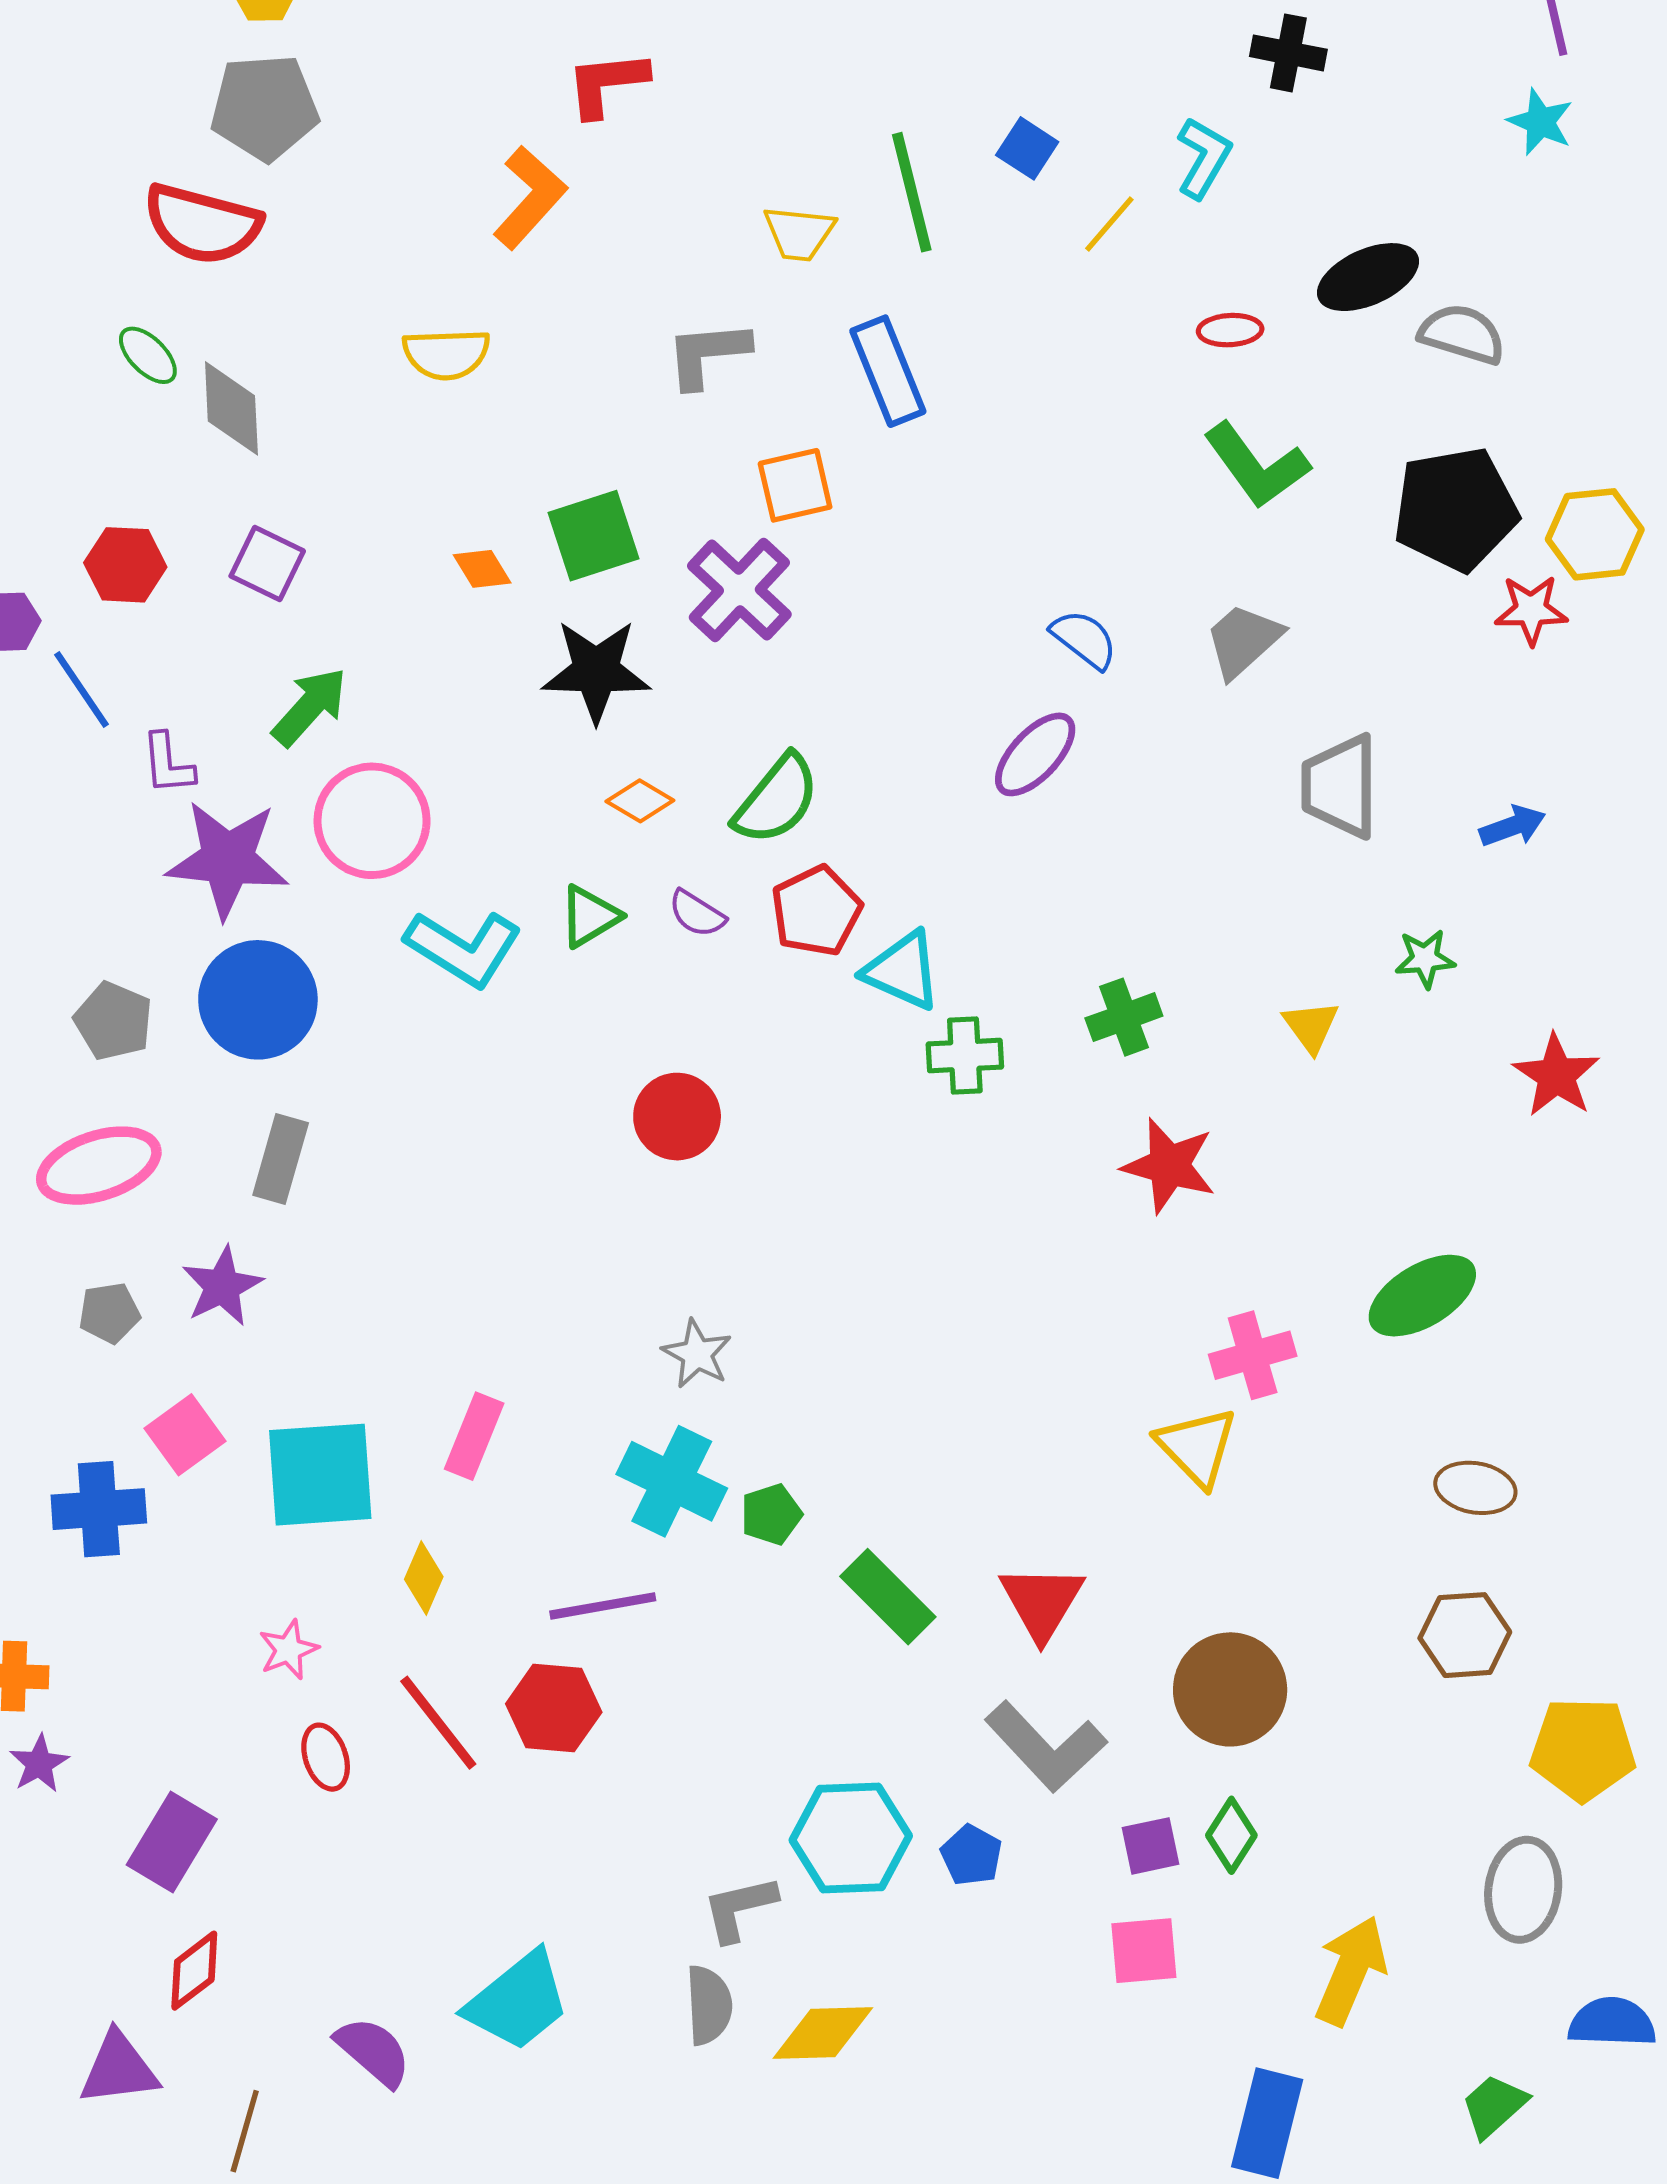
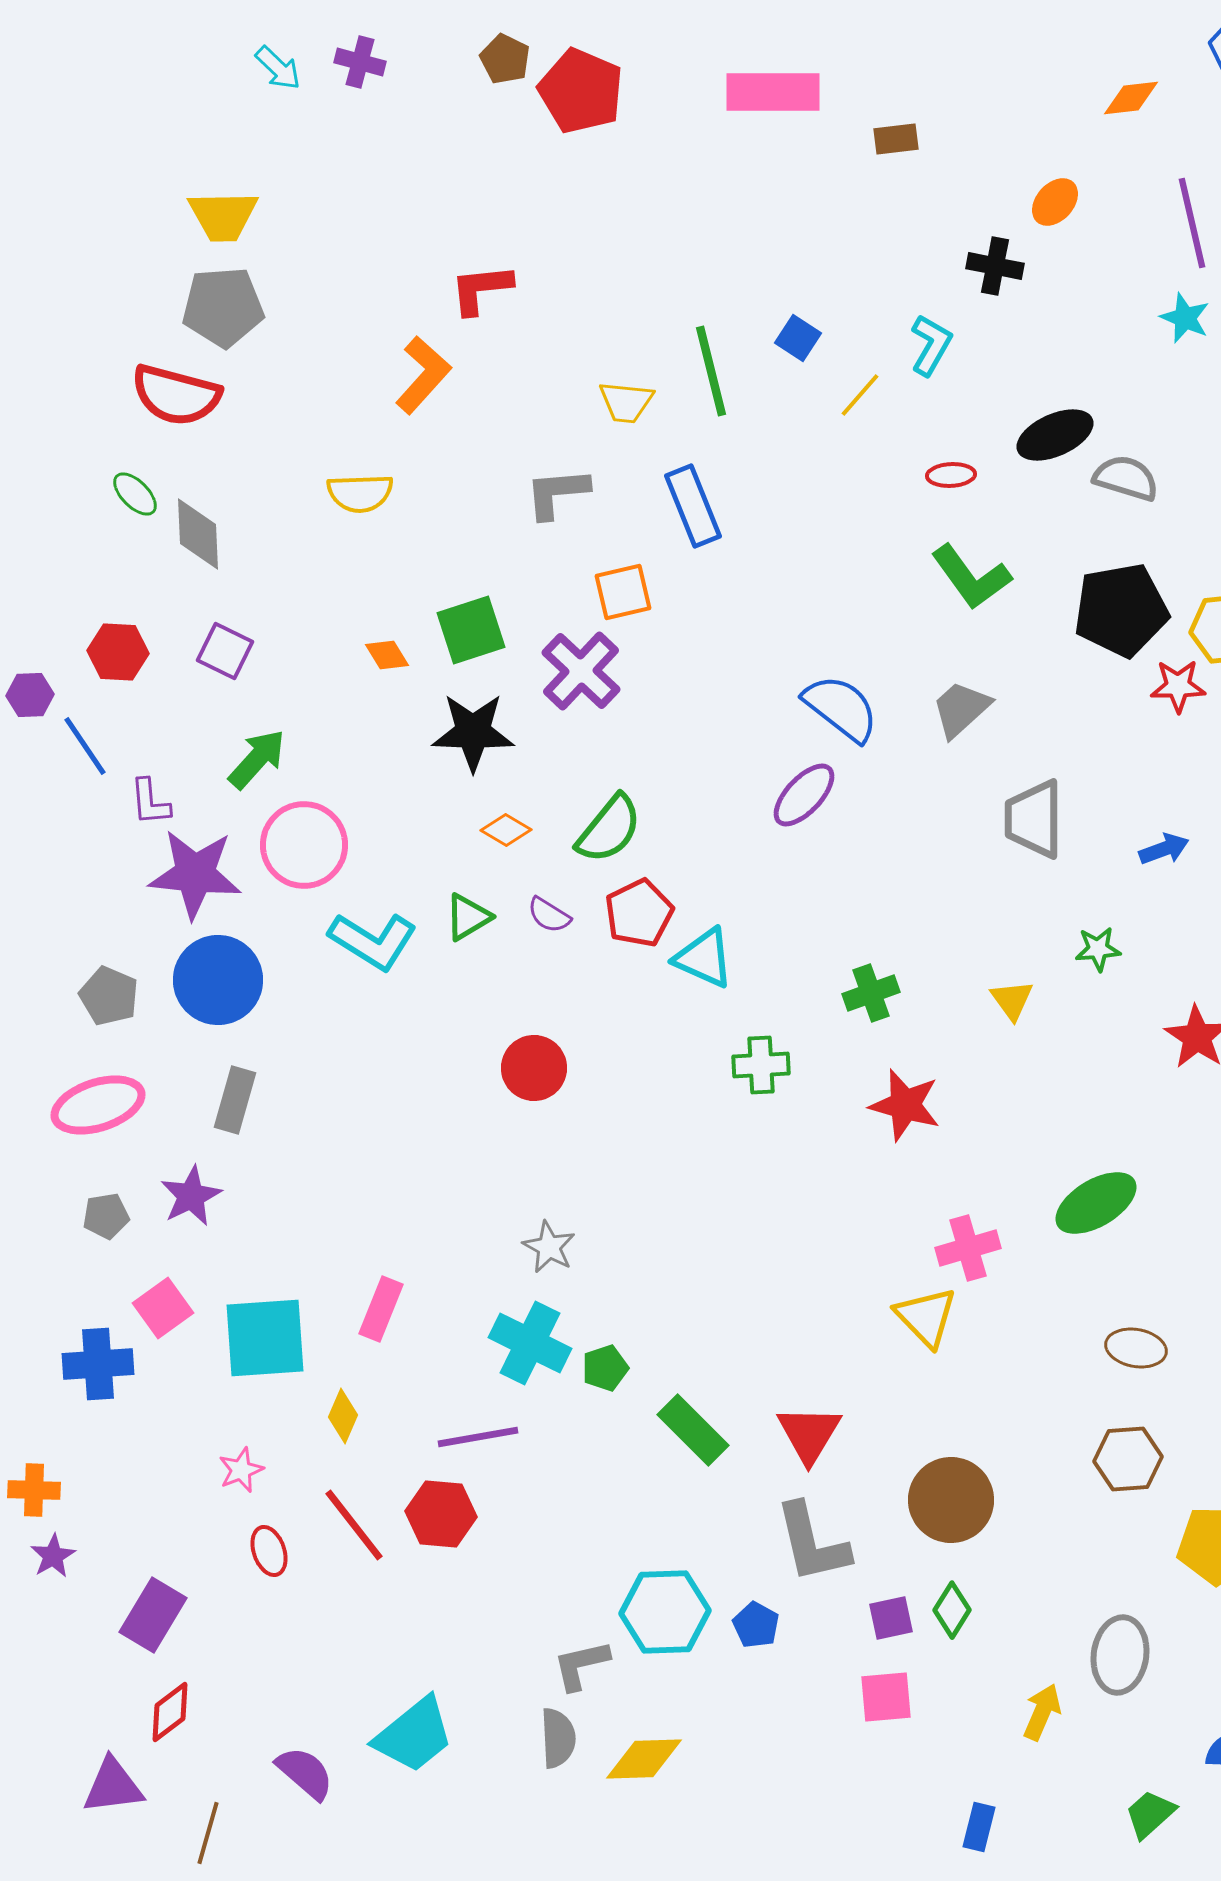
blue semicircle: (1084, 639) -> (841, 708), size x1.5
green cross: (965, 1056) -> (761, 1065), moved
gray L-shape: (1046, 1746) -> (812, 1543), turned 30
gray ellipse: (1523, 1890) -> (1120, 1655), moved
yellow arrow: (1351, 1971) -> (1042, 1712), size x0.7
blue rectangle: (1267, 2123) -> (979, 1827), size x0.6

